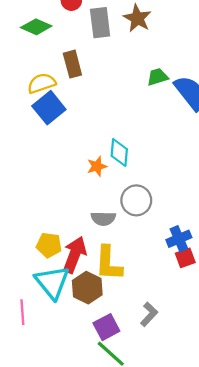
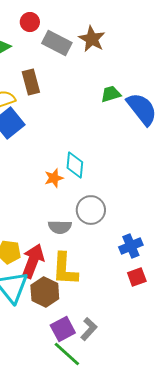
gray rectangle: (100, 23) -> (57, 43), turned -56
red square: (185, 258) -> (137, 277), moved
gray L-shape: (149, 314) -> (89, 329), moved

